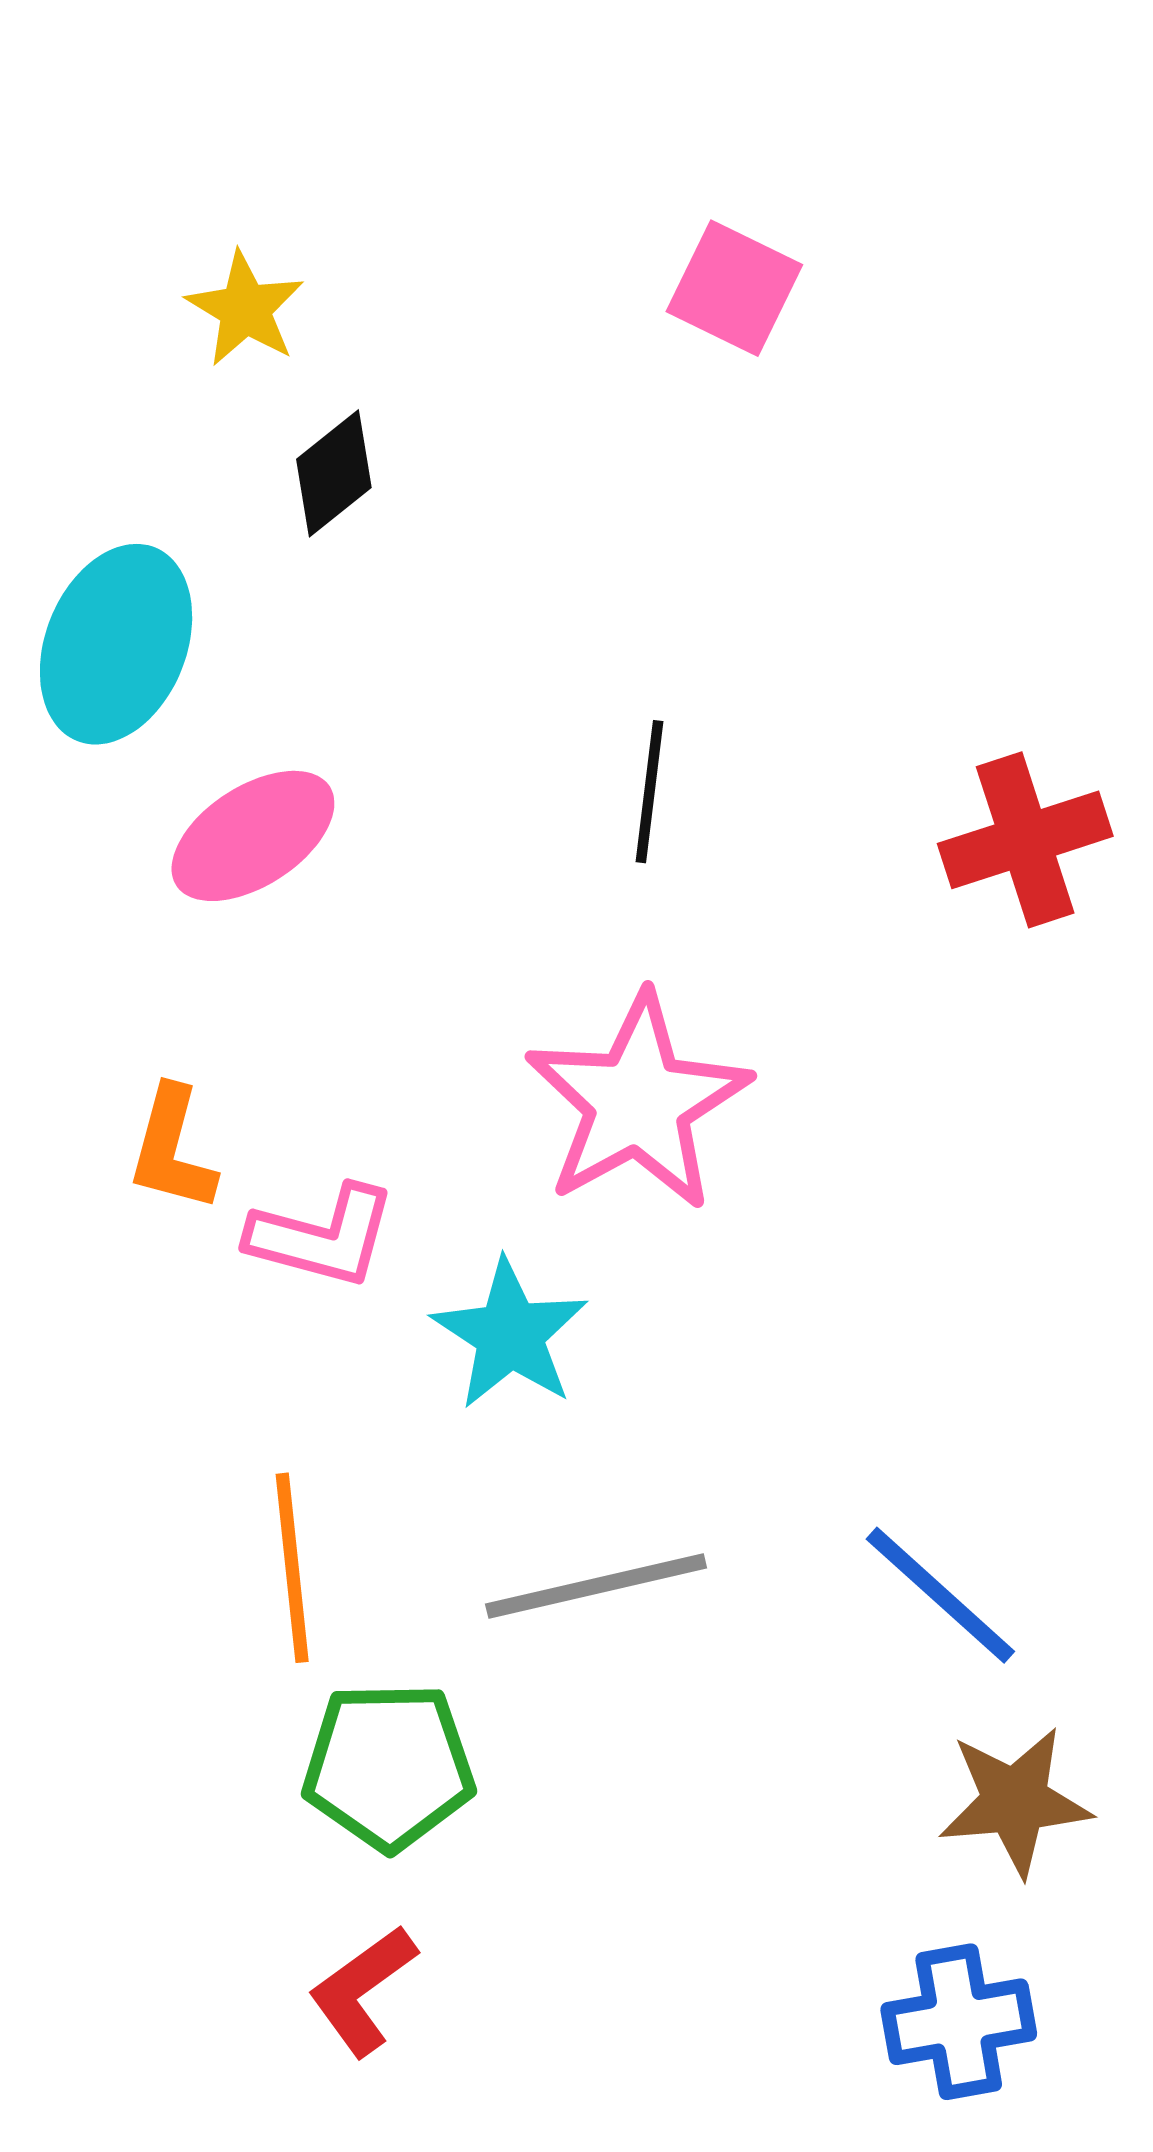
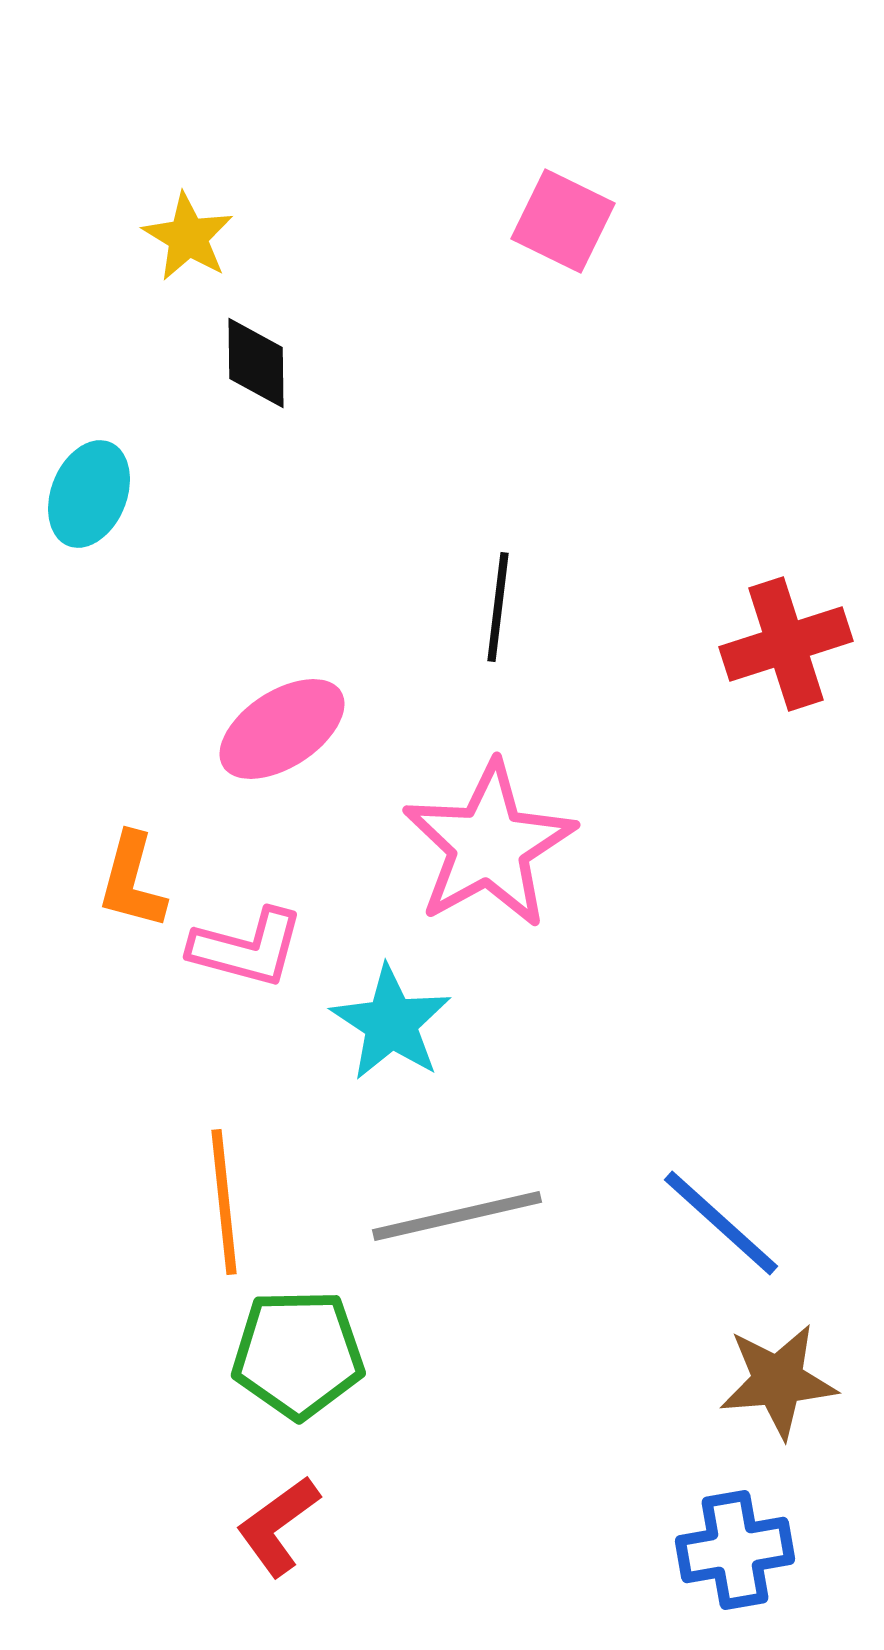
black diamond: (334, 473) -> (256, 363), turned -52
cyan ellipse: (116, 644) -> (89, 494), size x0.7
pink ellipse: (253, 836) -> (282, 729), moved

